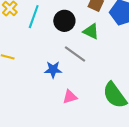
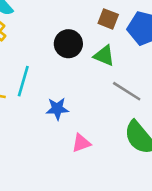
cyan line: (34, 17) -> (23, 81), moved
gray line: (75, 54) -> (127, 91), moved

